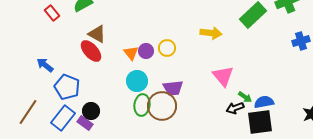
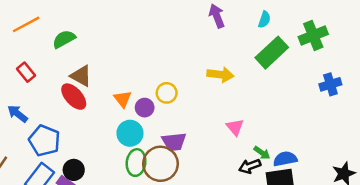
red rectangle: (52, 13) -> (26, 72), moved
purple circle: (146, 51) -> (145, 108), moved
pink triangle: (223, 76) -> (235, 127), size x0.7

